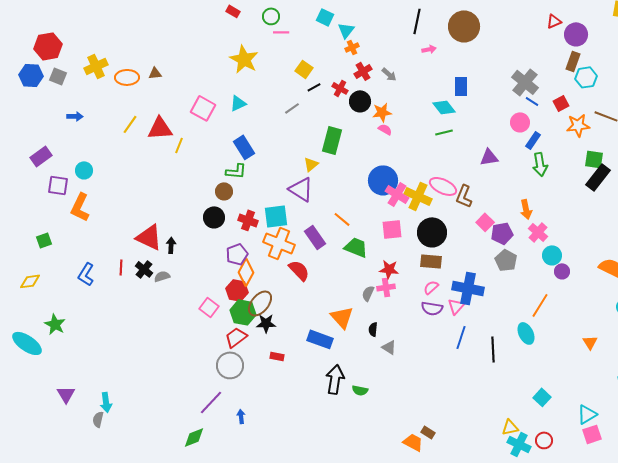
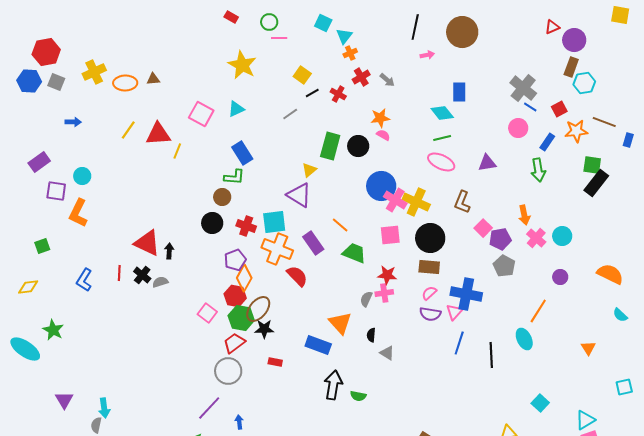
black circle: (360, 101) -> (358, 146), moved
blue rectangle: (533, 140) -> (547, 142), moved
pink ellipse: (443, 186) -> (441, 162), moved
cyan circle: (552, 255) -> (562, 236), moved

